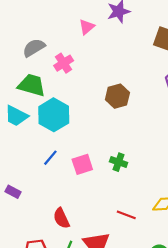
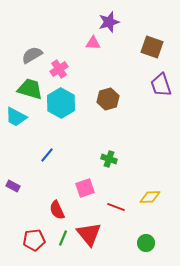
pink triangle: (87, 27) -> (93, 43), moved, turned 42
cyan hexagon: (54, 115) -> (61, 103), moved
pink square: (82, 164) -> (85, 188), moved

